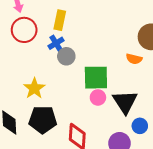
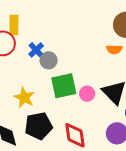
yellow rectangle: (60, 20) -> (14, 25), moved
green square: (96, 78) -> (64, 86), moved

